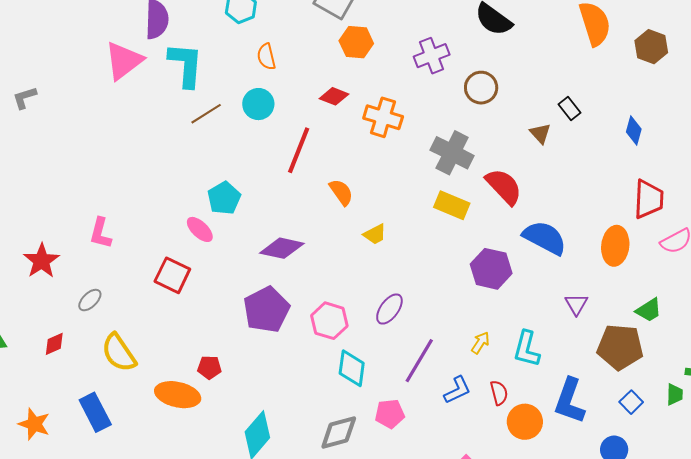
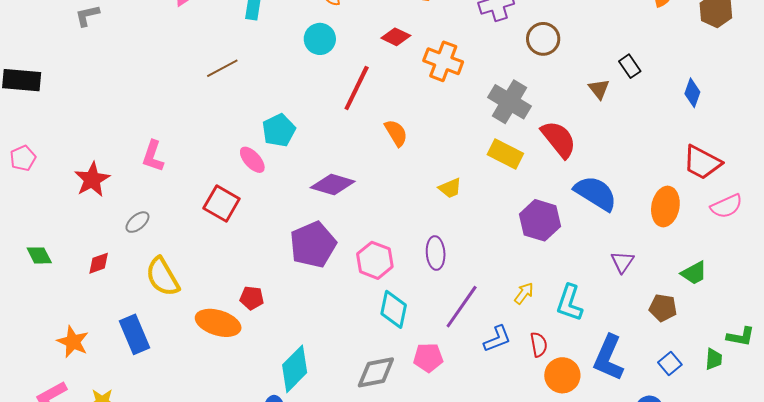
brown line: (206, 114) -> (222, 68), moved
red trapezoid: (649, 199) -> (702, 162), turned 111
yellow trapezoid: (375, 234) -> (450, 188), moved
purple ellipse: (389, 309) -> (436, 253), turned -44
brown pentagon: (620, 347) -> (663, 308), size x0.6

